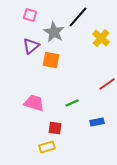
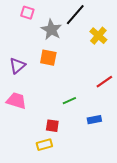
purple triangle: (31, 46) -> (17, 66), moved
pink trapezoid: (34, 103) -> (16, 101), moved

